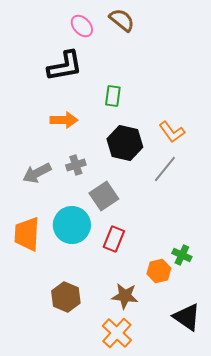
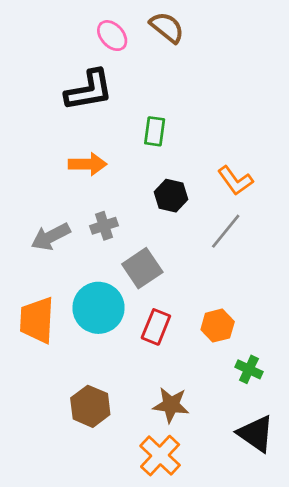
black hexagon: (125, 143) -> (171, 196), size x0.7
green cross: (182, 255) -> (249, 369), moved
orange hexagon: (159, 271) -> (218, 326), moved

